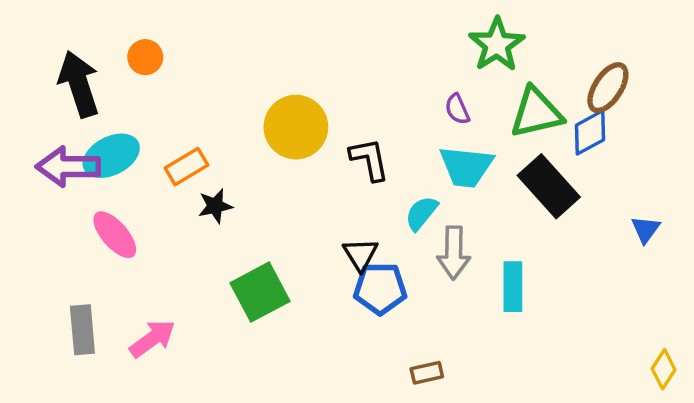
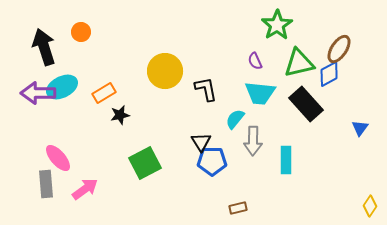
pink ellipse: (115, 235) -> (58, 158), moved

